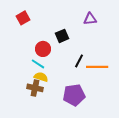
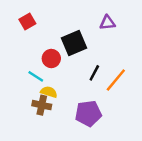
black square: (62, 36) -> (74, 43), size x1.5
cyan line: (38, 64) -> (36, 76), moved
orange line: (97, 67) -> (116, 80), turned -50

